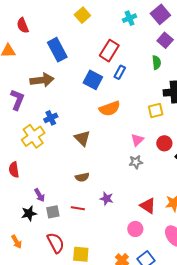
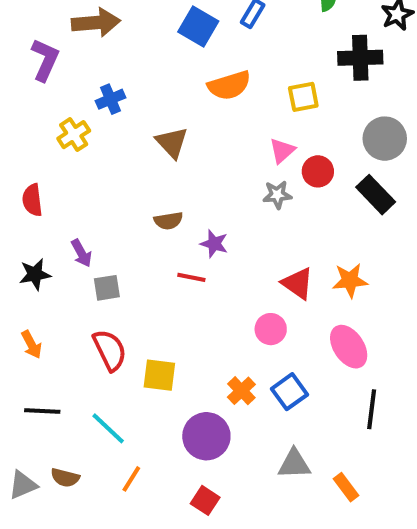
yellow square: (156, 111) -> (303, 97), moved
yellow cross: (33, 136) -> (74, 135), size x0.7
red circle: (164, 143) -> (318, 171), moved
purple star: (107, 199) -> (214, 244), moved
red line: (78, 208) -> (191, 277), moved
black star: (29, 213) -> (35, 274), moved

